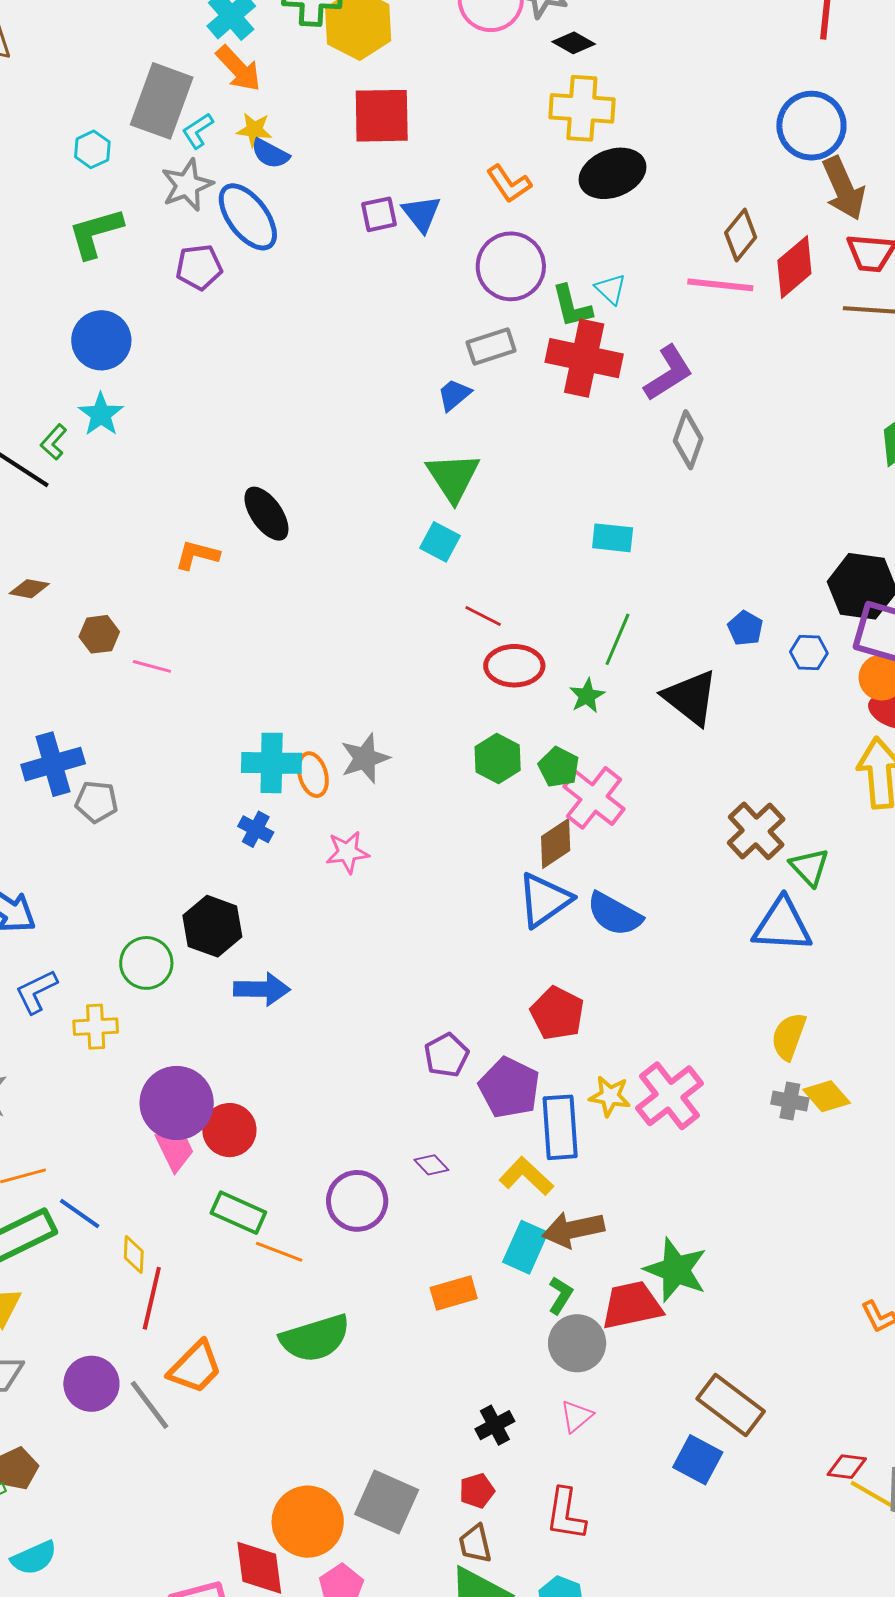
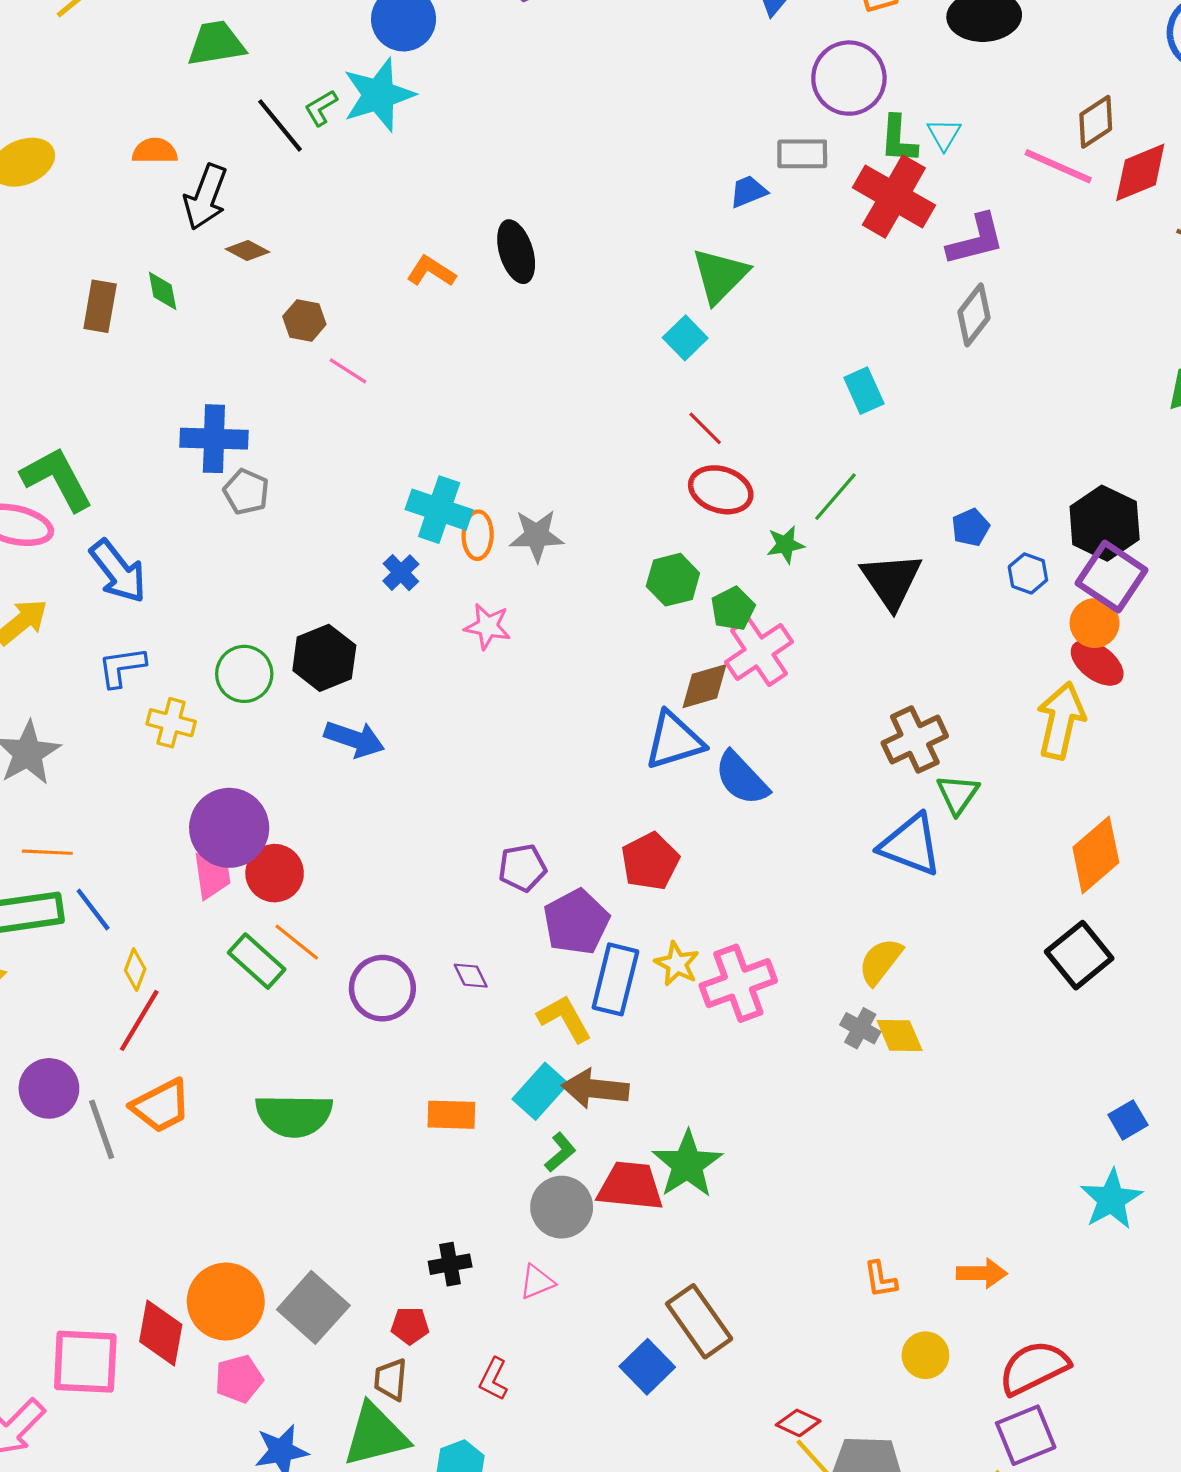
cyan star: (101, 414) -> (379, 95), size x1.5
cyan rectangle: (613, 538) -> (864, 391), turned 42
orange line: (279, 1252) -> (297, 942), moved
red L-shape: (566, 1514) -> (493, 1379), size x0.7

